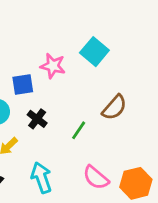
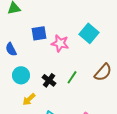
blue square: (23, 84) -> (39, 33), moved
green line: (79, 130) -> (72, 77), moved

